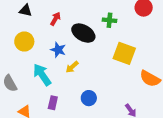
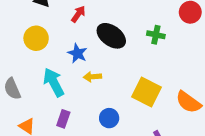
green cross: (109, 20) -> (156, 35), moved
yellow square: (124, 53) -> (146, 92), moved
yellow arrow: (72, 67) -> (92, 77), turned 32

